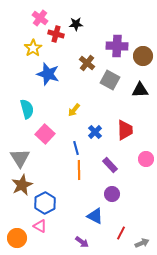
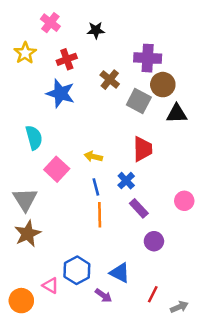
red cross: (56, 34) -> (67, 59), moved, turned -35
yellow star: (33, 48) -> (25, 53), moved
brown circle: (143, 56) -> (163, 85), moved
yellow arrow: (74, 110) -> (93, 157), moved, turned 64
red trapezoid: (125, 130) -> (143, 149), moved
blue cross: (95, 132) -> (126, 181), moved
purple circle: (112, 194) -> (154, 241), moved
blue hexagon: (45, 203) -> (77, 270), moved
purple arrow: (82, 242) -> (103, 296), moved

